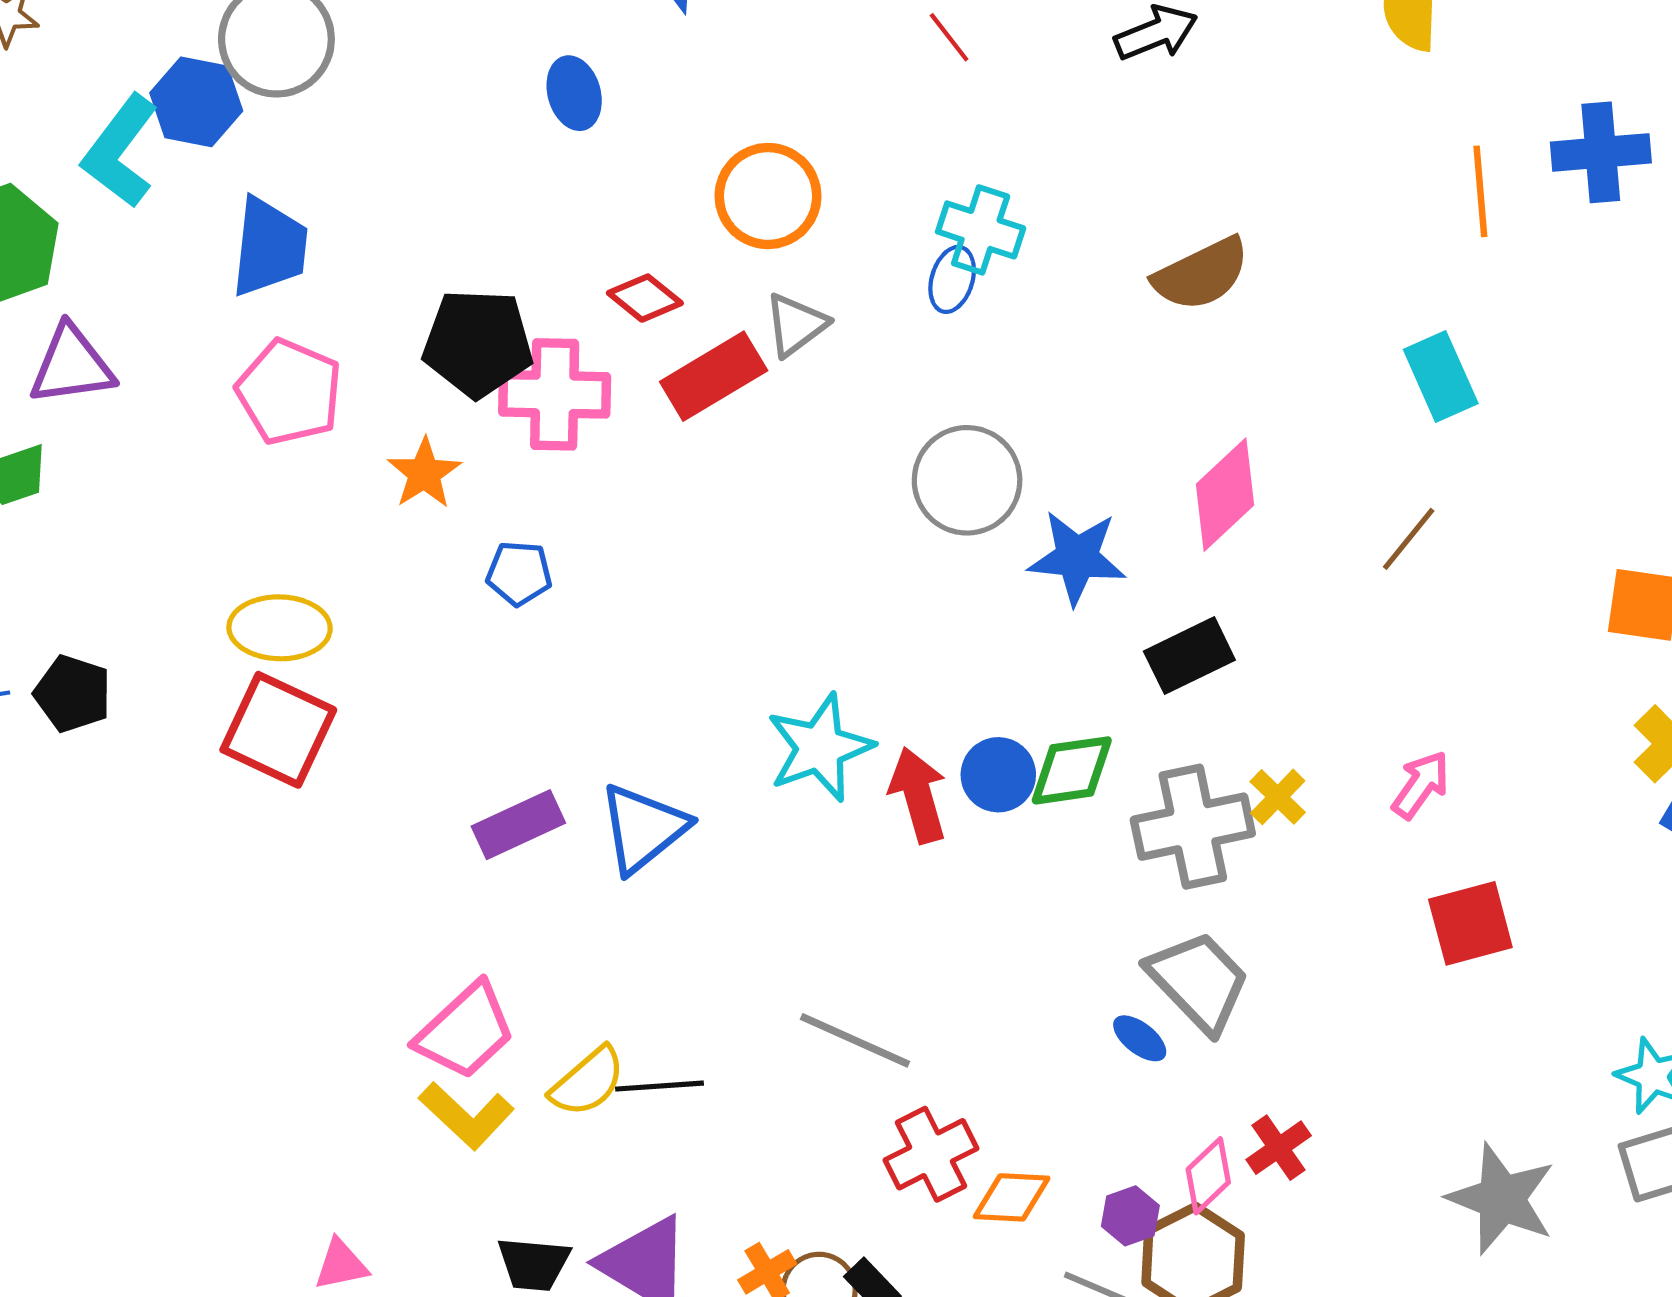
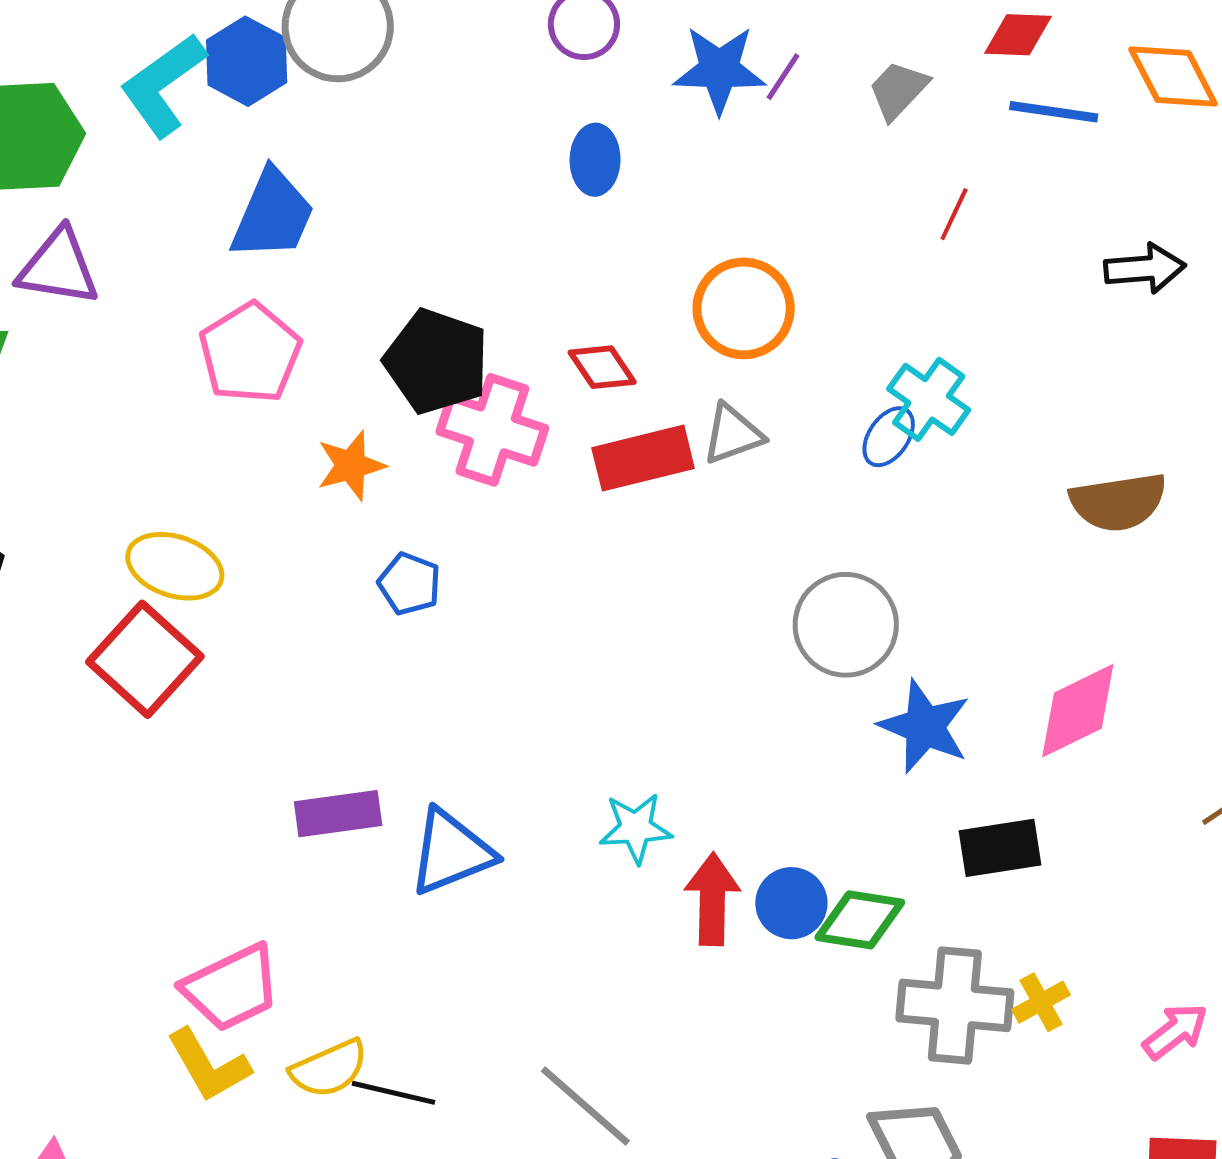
red line: (949, 37) -> (954, 214), turned 46
cyan star: (820, 748) -> (636, 828), size x0.7

